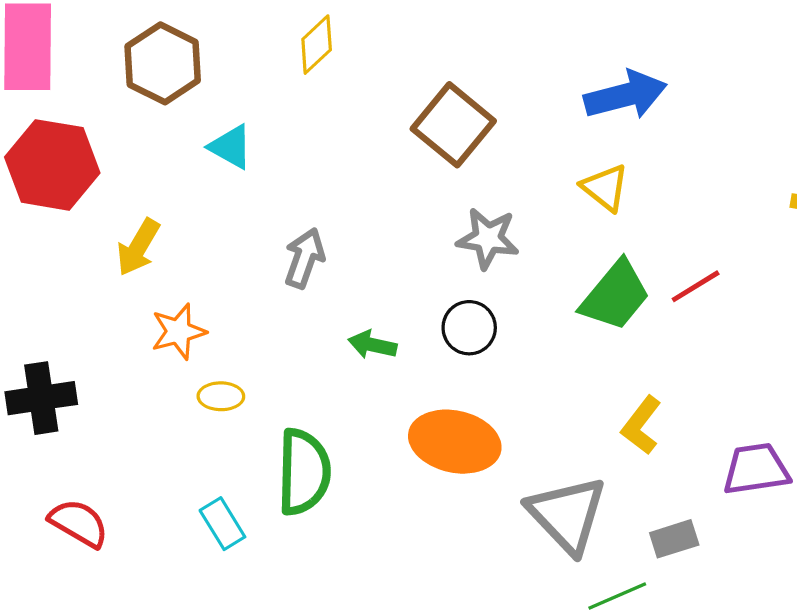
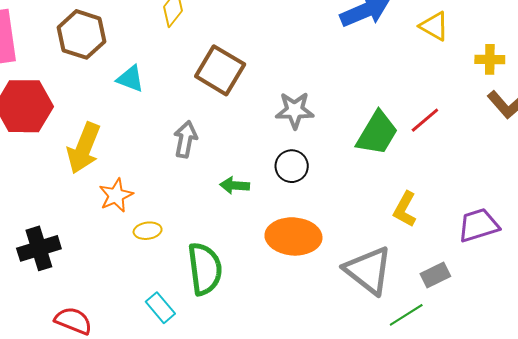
brown square: (453, 125) -> (220, 70), moved
yellow triangle: (605, 188) -> (434, 26), moved
yellow arrow: (138, 247) -> (84, 148), size x1.4

